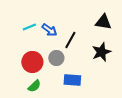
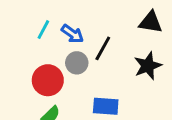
cyan line: (29, 27) -> (43, 30), turned -40
gray circle: (56, 58) -> (77, 63), moved

